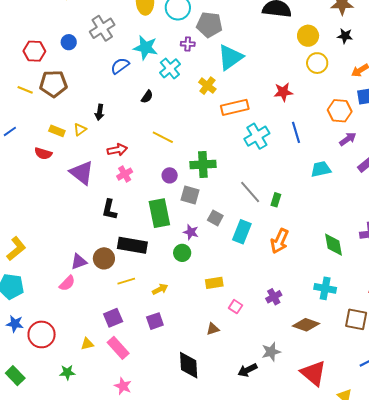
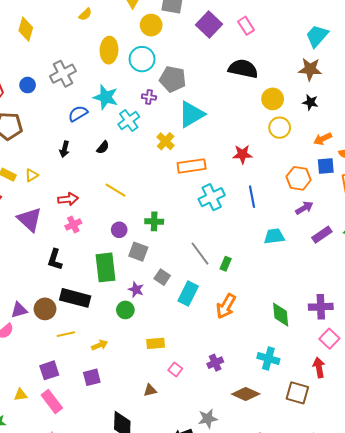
black arrow: (100, 112) -> (65, 149), moved
green cross: (203, 164) -> (154, 221), size x0.7

